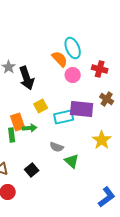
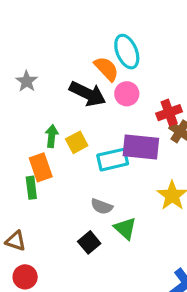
red cross: (100, 69) -> (169, 113), moved, turned -35
black arrow: (27, 78) -> (88, 94), moved, turned -45
green arrow: (30, 128) -> (52, 136), moved, turned -80
black square: (32, 170) -> (89, 242), moved

